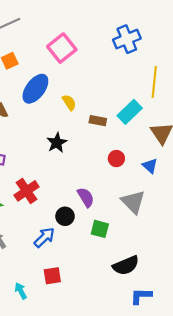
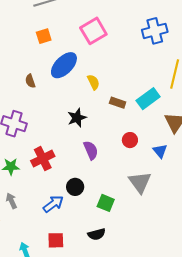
purple semicircle: (86, 197) -> (91, 150), moved
black semicircle: (126, 265) -> (97, 234), moved, size x0.7

